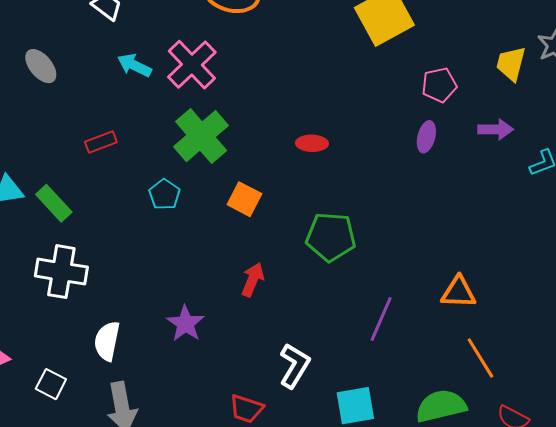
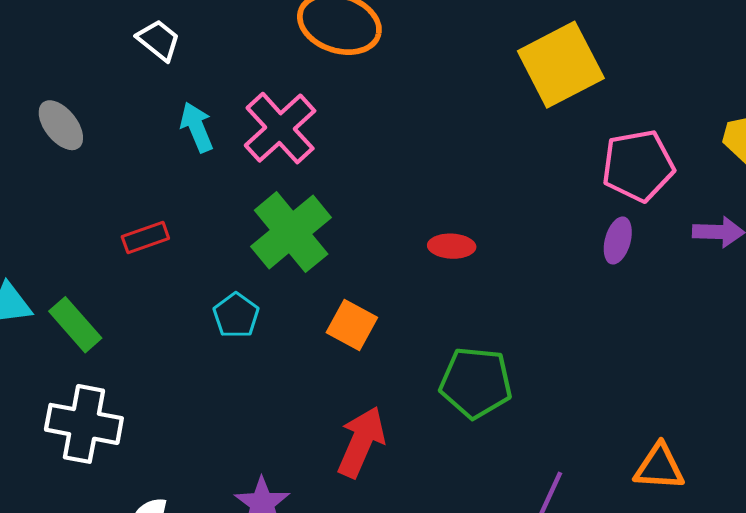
cyan arrow: (134, 65) -> (197, 127), turned 40
pink pentagon: (439, 85) -> (638, 166), size x1.4
red arrow: (253, 280) -> (361, 442), size x1.4

